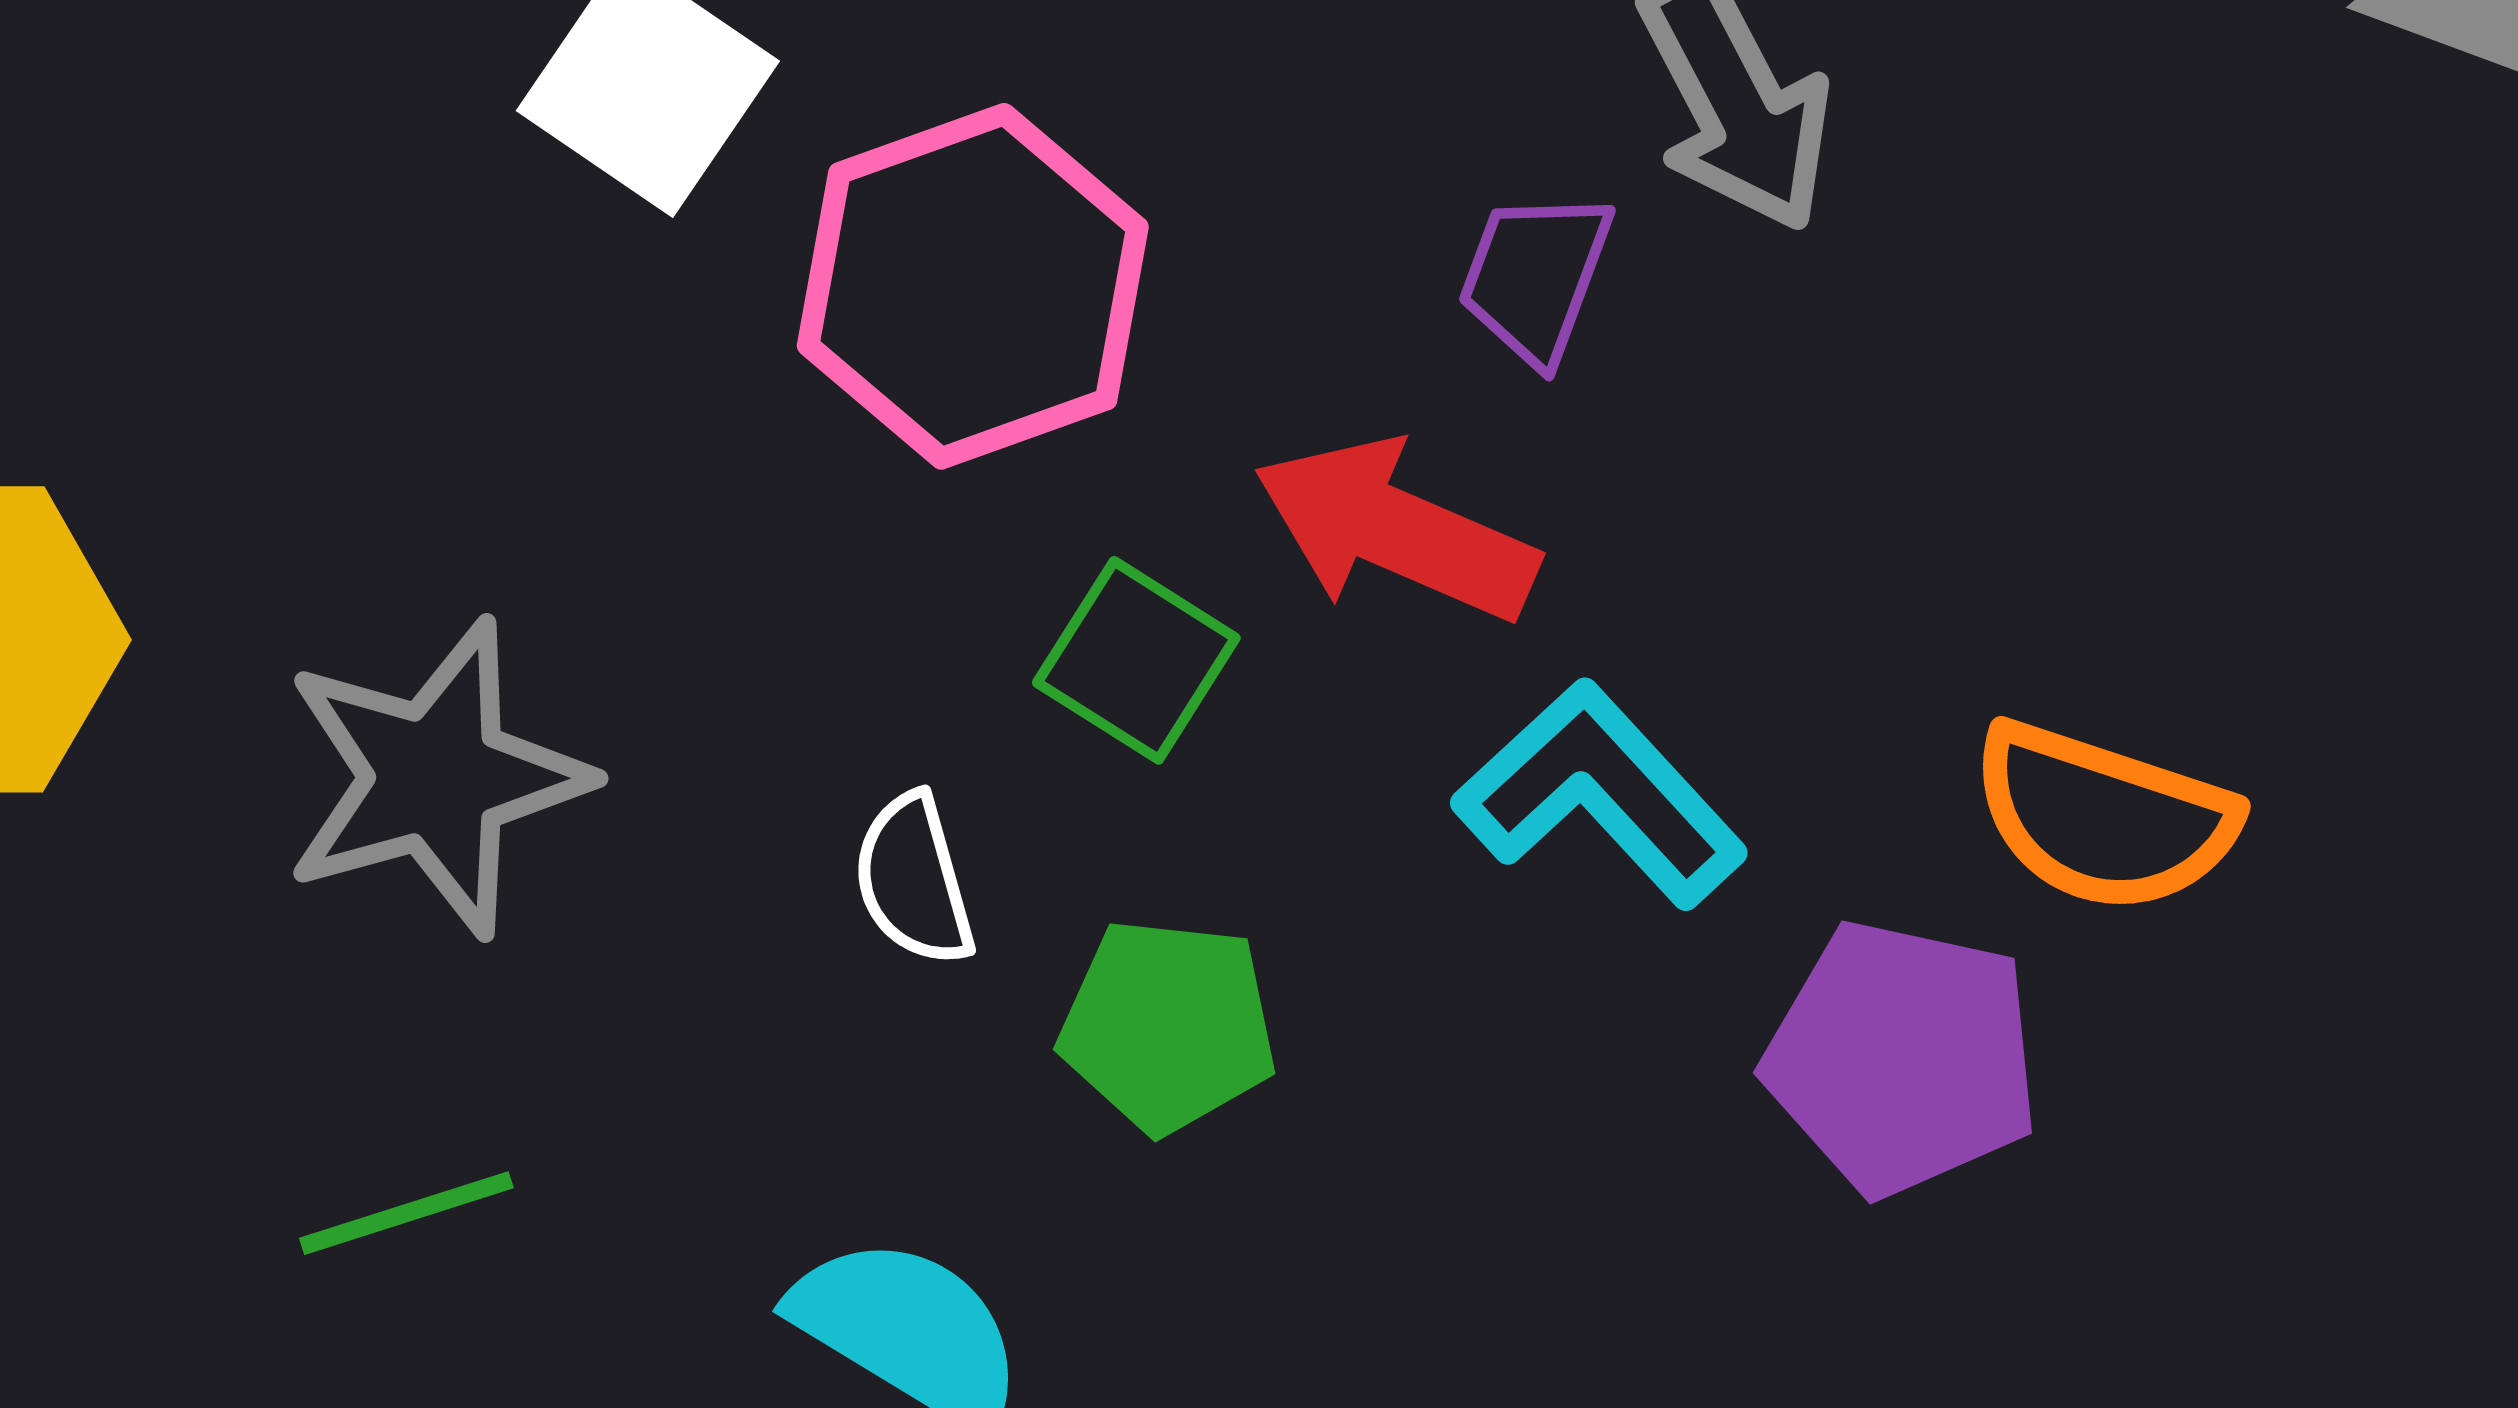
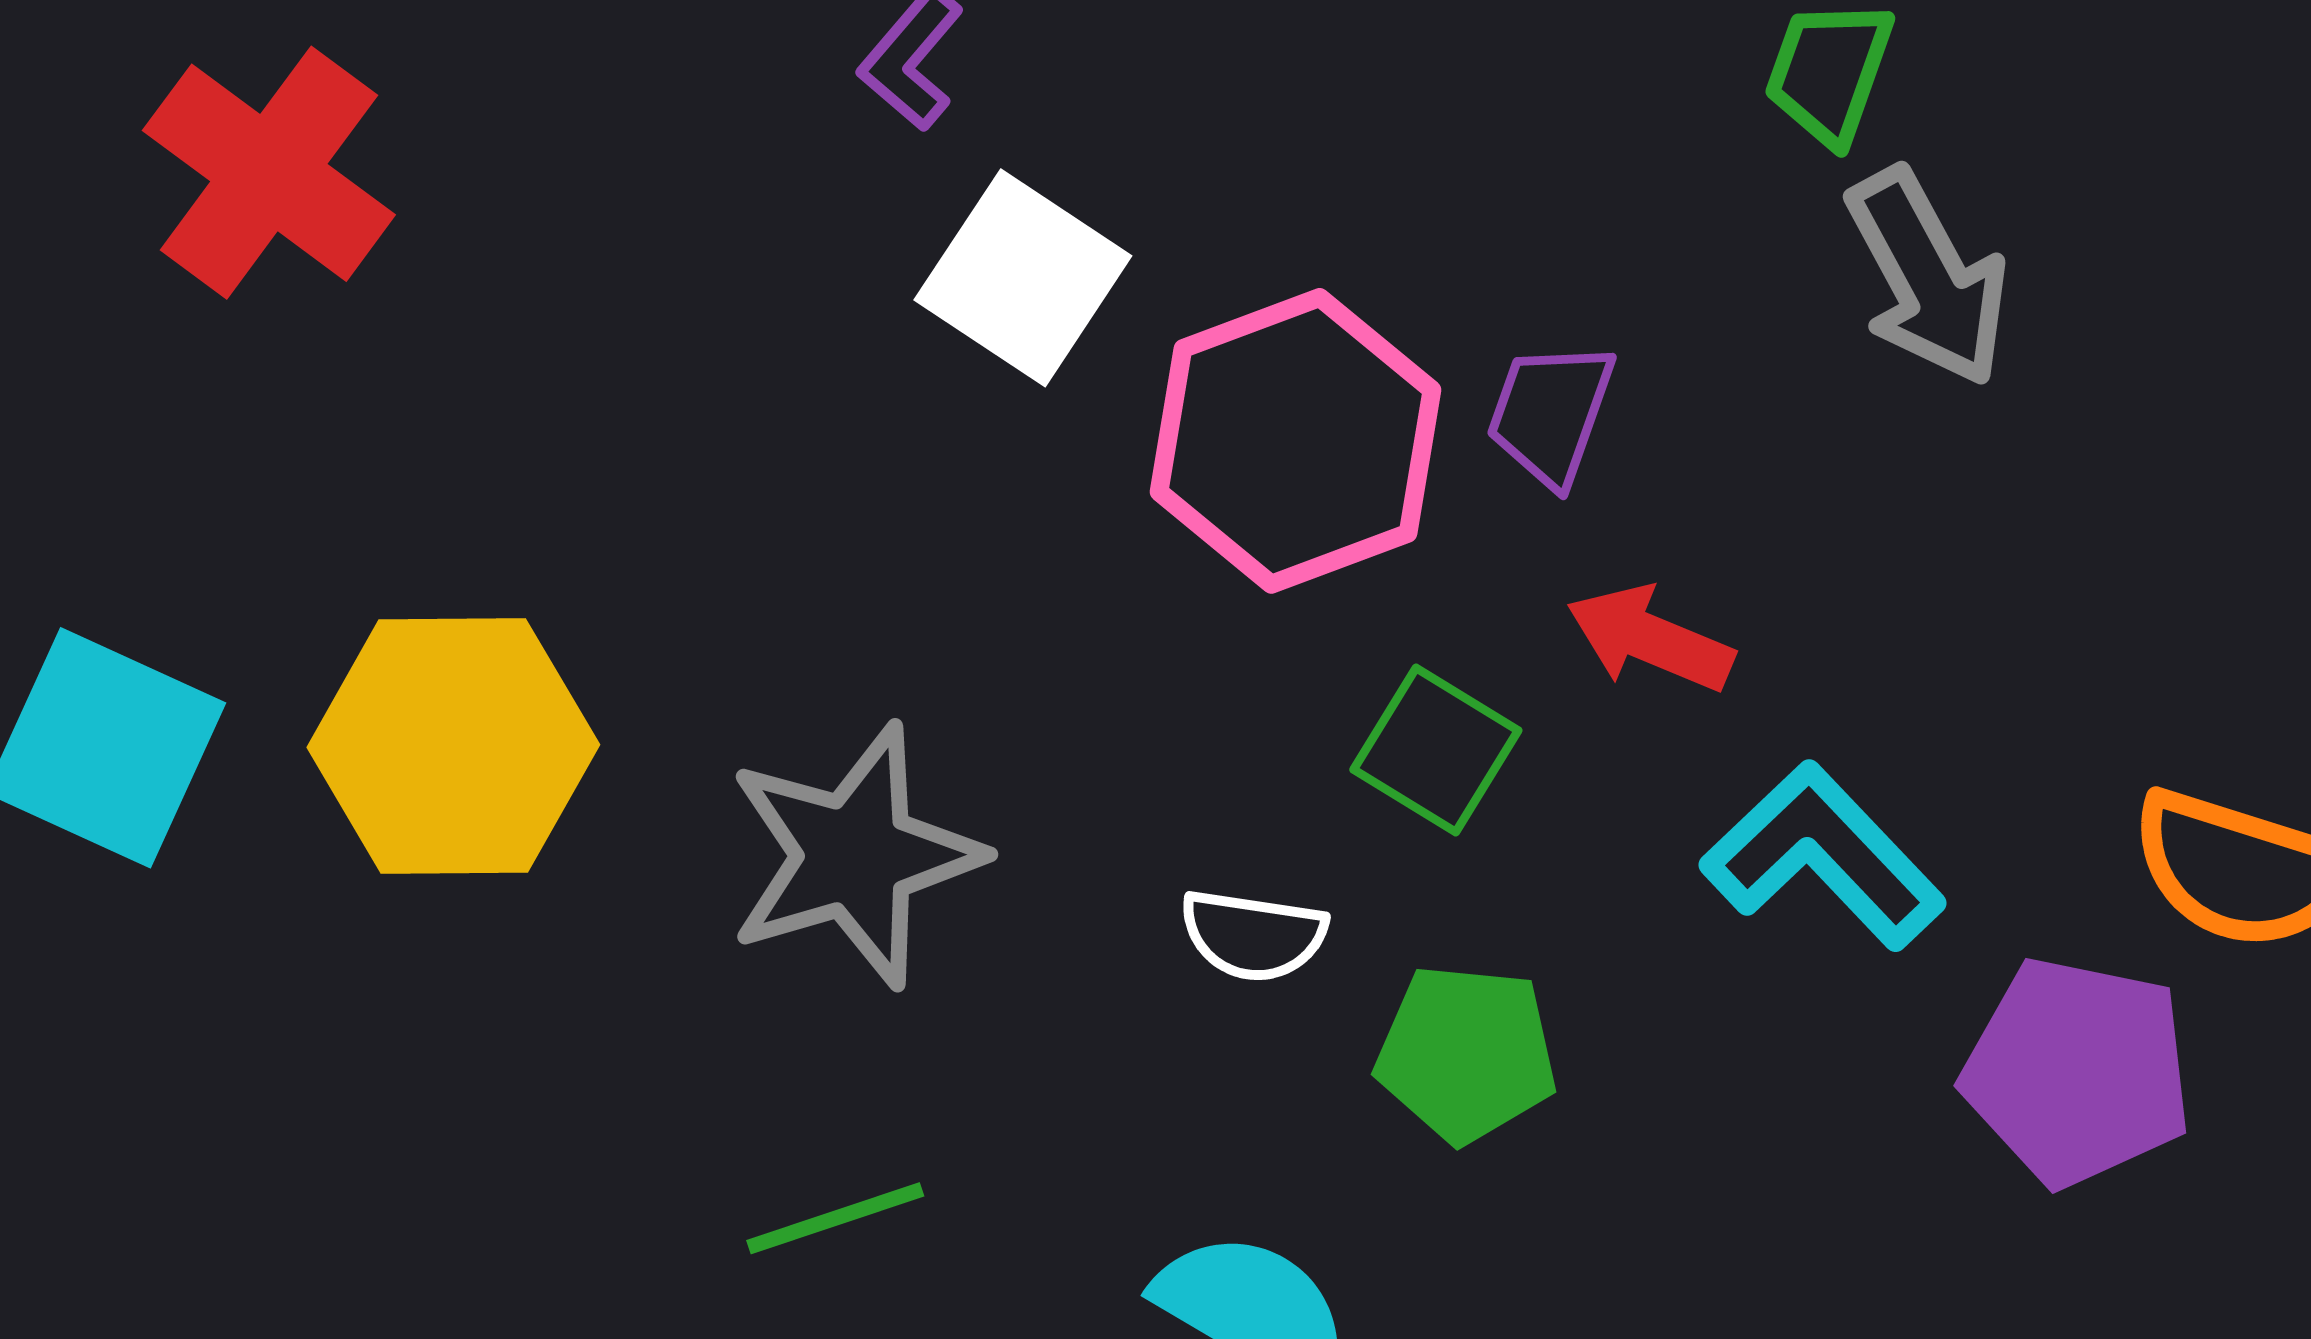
purple trapezoid: (1535, 277) -> (1551, 413), moved
red arrow: (1396, 530) -> (1650, 639), size x0.7
white semicircle: (914, 880) -> (1253, 935), turned -65

